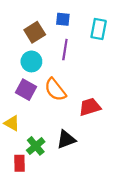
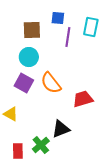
brown square: (35, 32) -> (32, 30), turned 30
purple line: (65, 50) -> (68, 37), moved
green cross: (36, 146) -> (41, 145), moved

